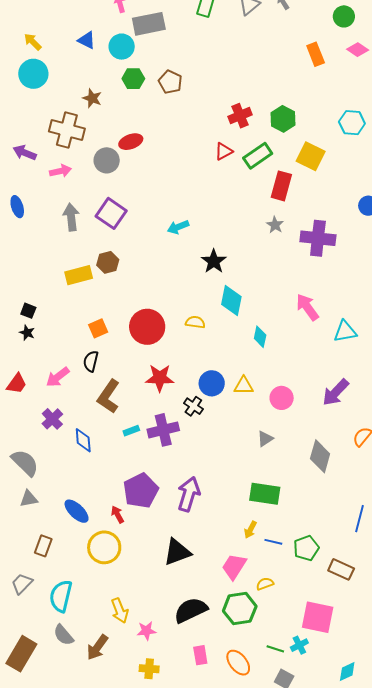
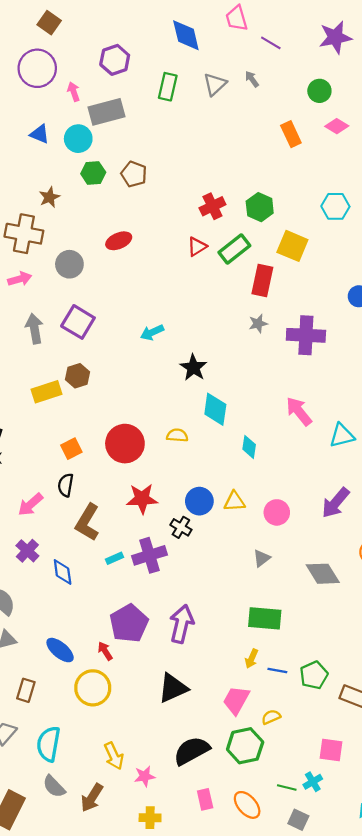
brown star: (92, 98) -> (49, 197), turned 30
red ellipse: (131, 142) -> (119, 241), moved
gray star: (275, 225) -> (258, 324), turned 30
gray diamond: (320, 456) -> (323, 574), turned -44
pink square: (318, 617) -> (331, 750), size x0.7

